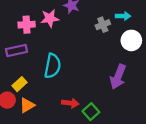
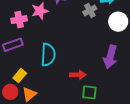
red arrow: (70, 103) -> (78, 75), moved
green square: (91, 112) -> (89, 92), turned -35

